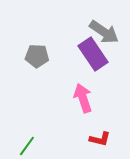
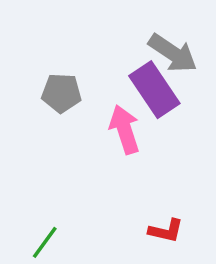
pink arrow: (83, 98) -> (125, 129), moved

